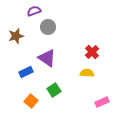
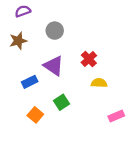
purple semicircle: (34, 11) -> (23, 11), moved
red cross: (92, 52) -> (89, 59), moved

